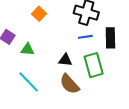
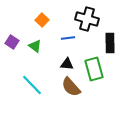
blue line: (85, 37) -> (68, 38), moved
green triangle: (28, 49) -> (35, 46), moved, turned 32

